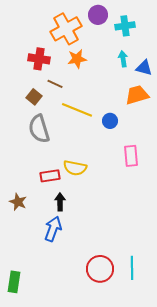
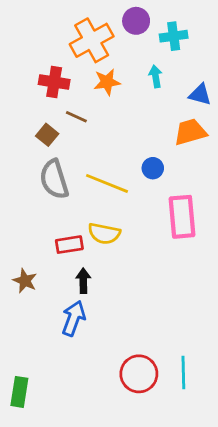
cyan arrow: (123, 59) -> (156, 76), moved
yellow line: (77, 110) -> (107, 183), moved
pink rectangle: (131, 156) -> (182, 217), size x1.4

